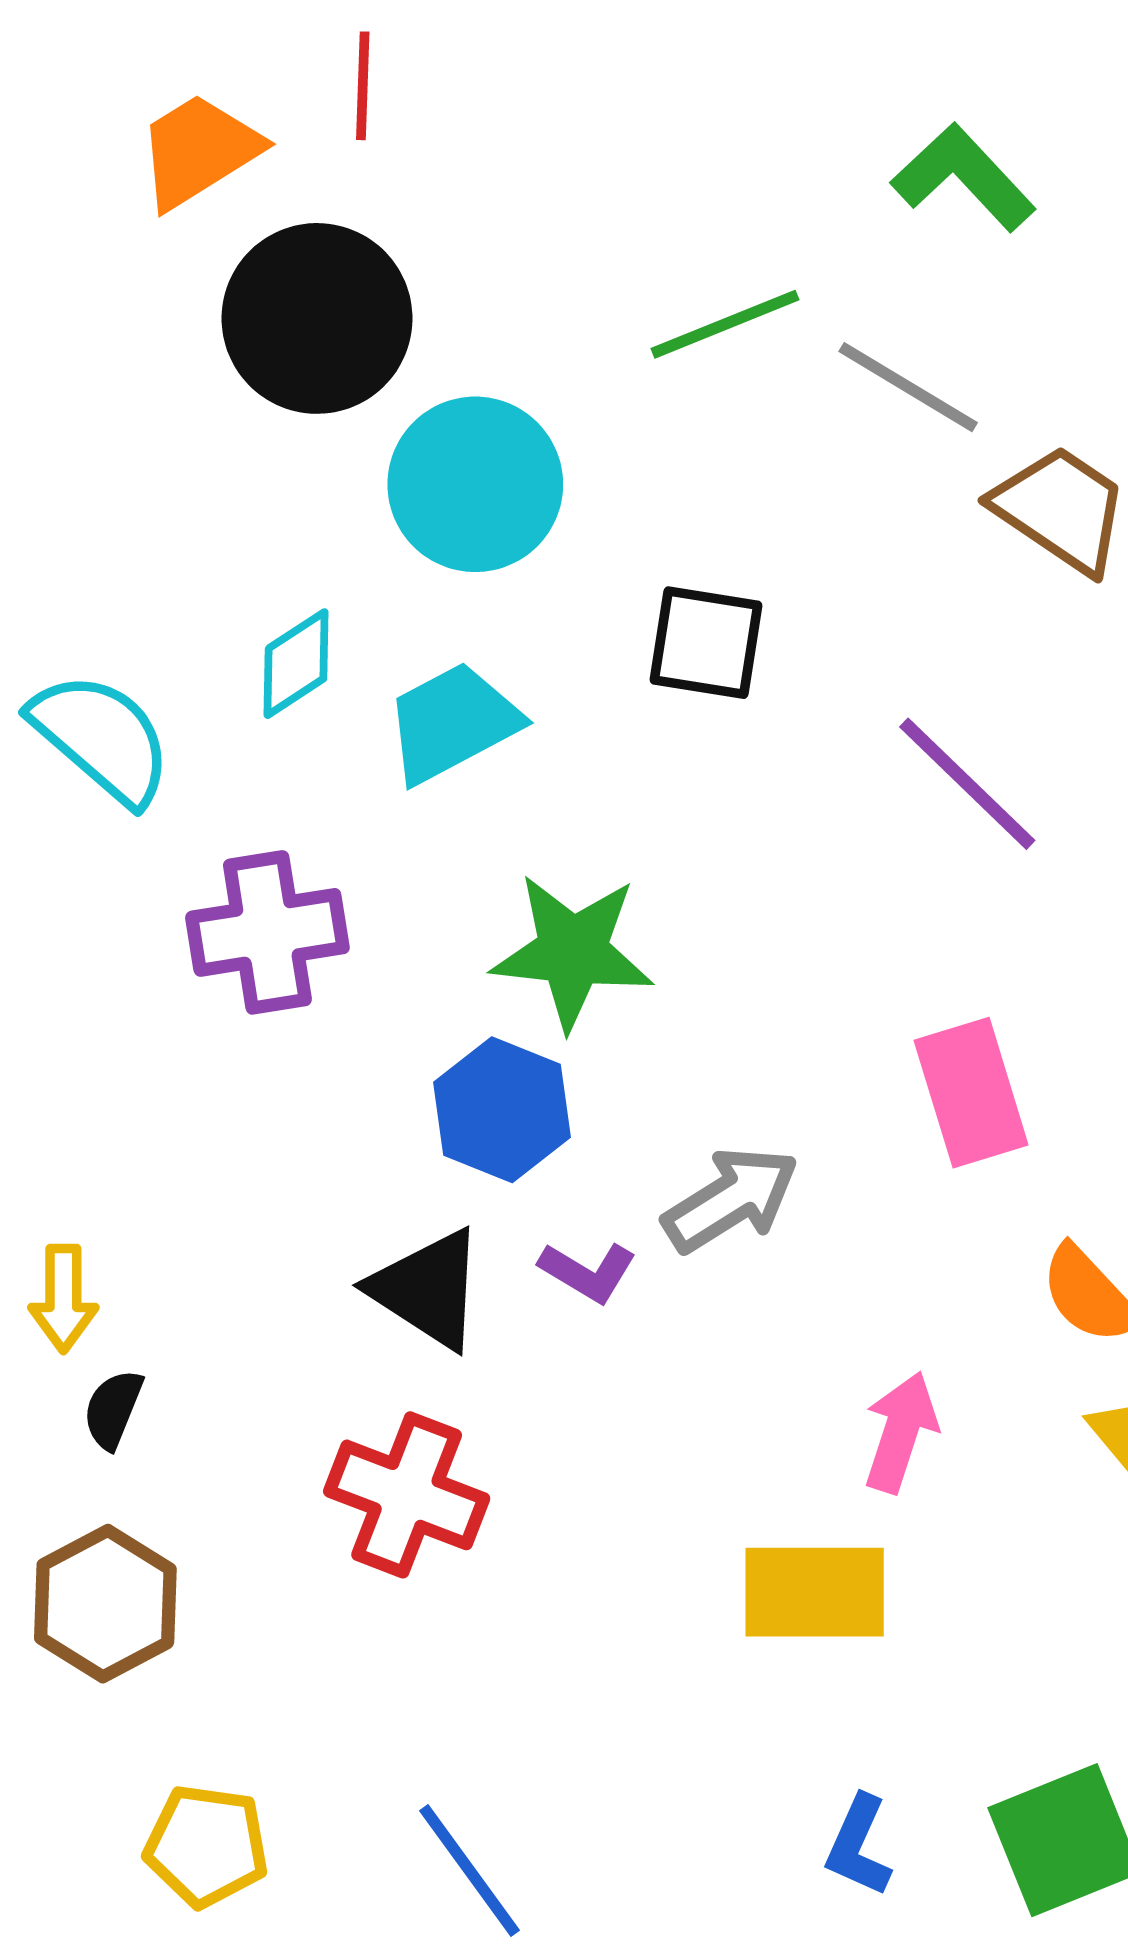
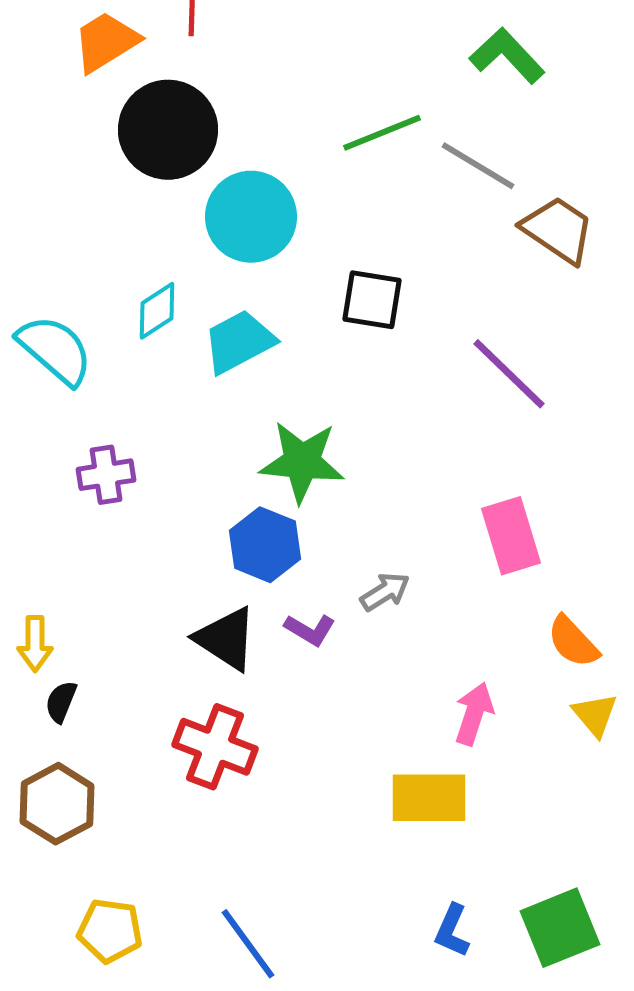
purple cross: (267, 932) -> (106, 475), moved, size x0.7
gray arrow: (731, 1199) -> (385, 592), size x0.7

